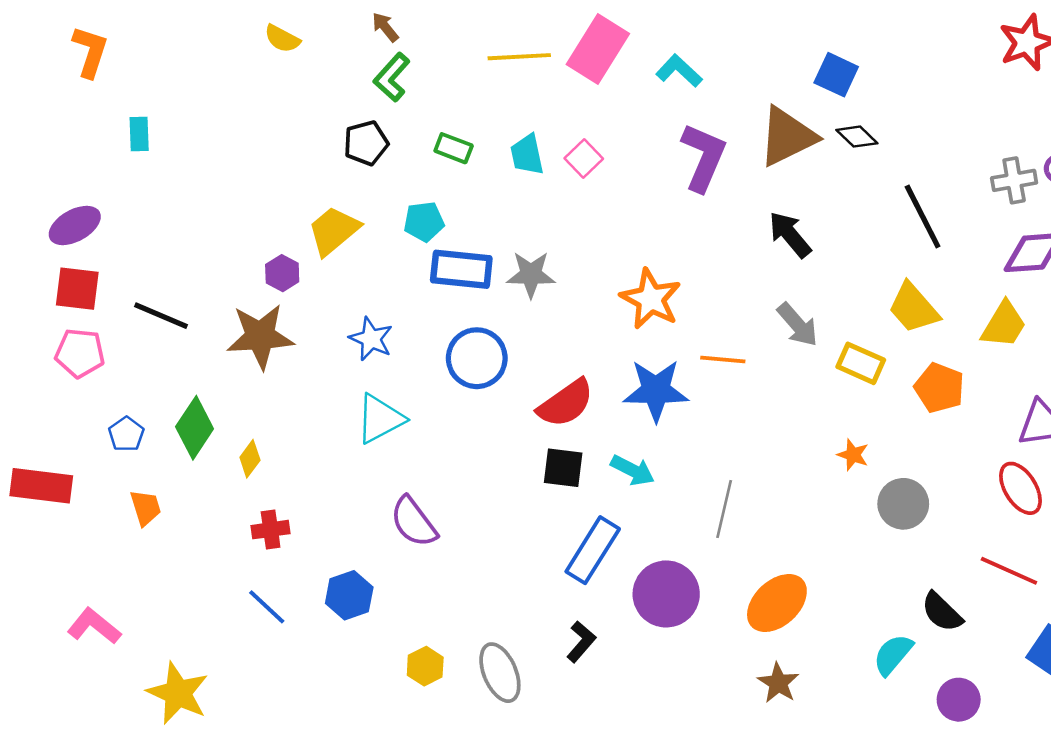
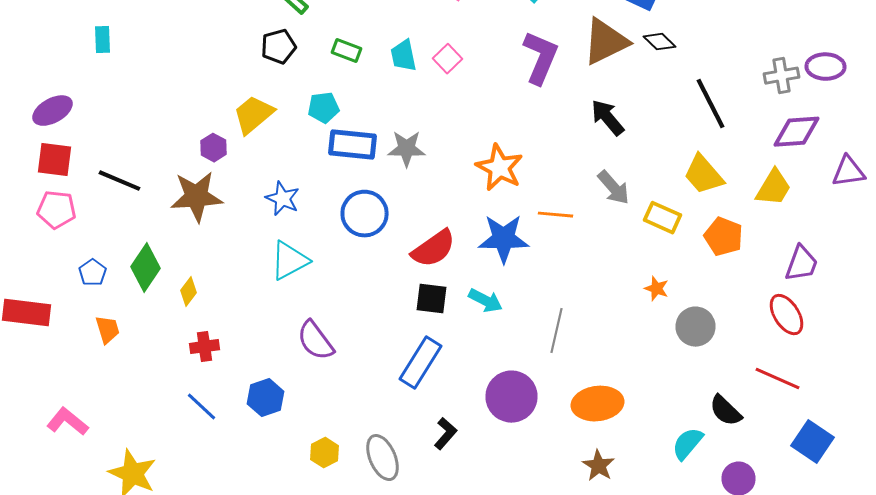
blue rectangle: (593, 550) -> (420, 363), moved
orange ellipse: (777, 603) -> (598, 404), turned 36

